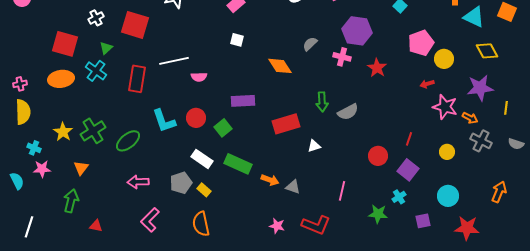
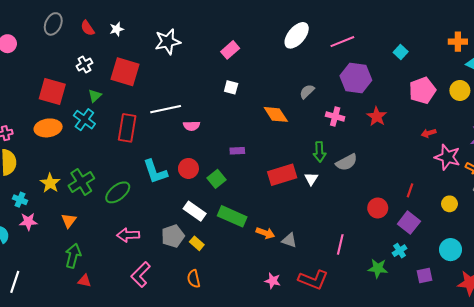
pink cross: (342, 57) -> (335, 116), moved
yellow circle: (444, 59) -> (460, 90), moved
purple rectangle: (243, 101) -> (237, 151), size x0.6
white triangle: (314, 146) -> (311, 179), moved, turned -40
green arrow: (71, 201) -> (73, 256), moved
orange semicircle: (201, 224) -> (194, 279), size x0.7

